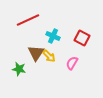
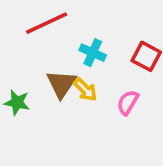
green star: (19, 69) -> (17, 102), moved

